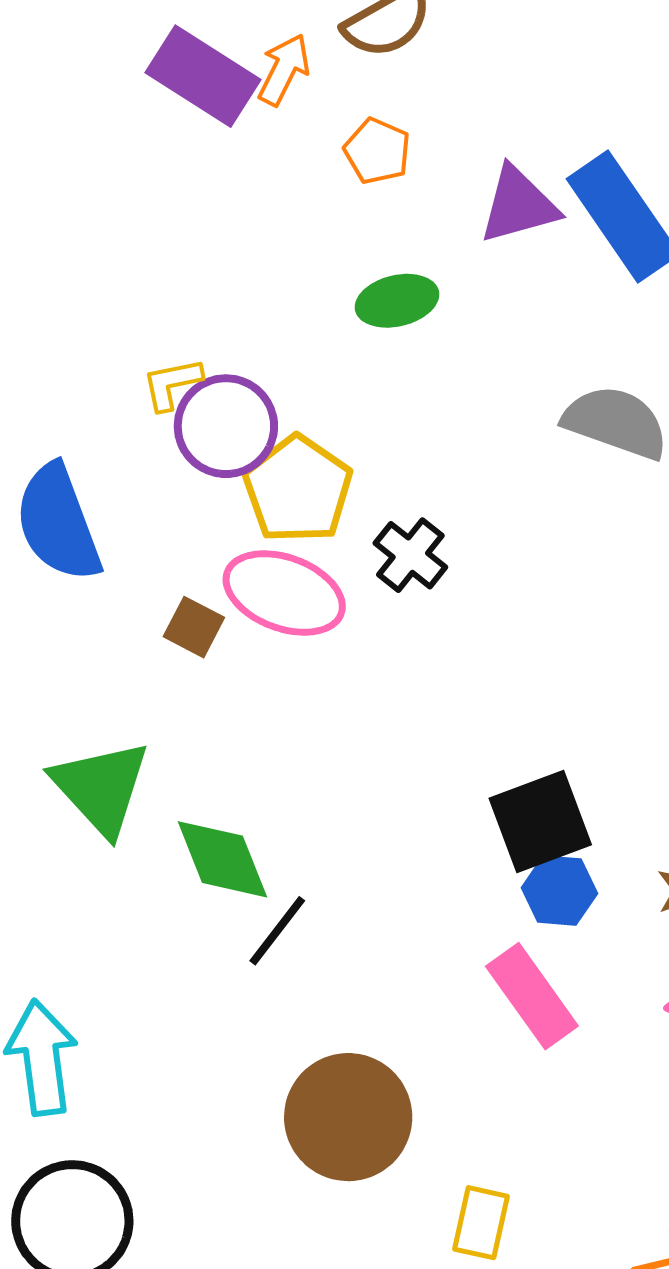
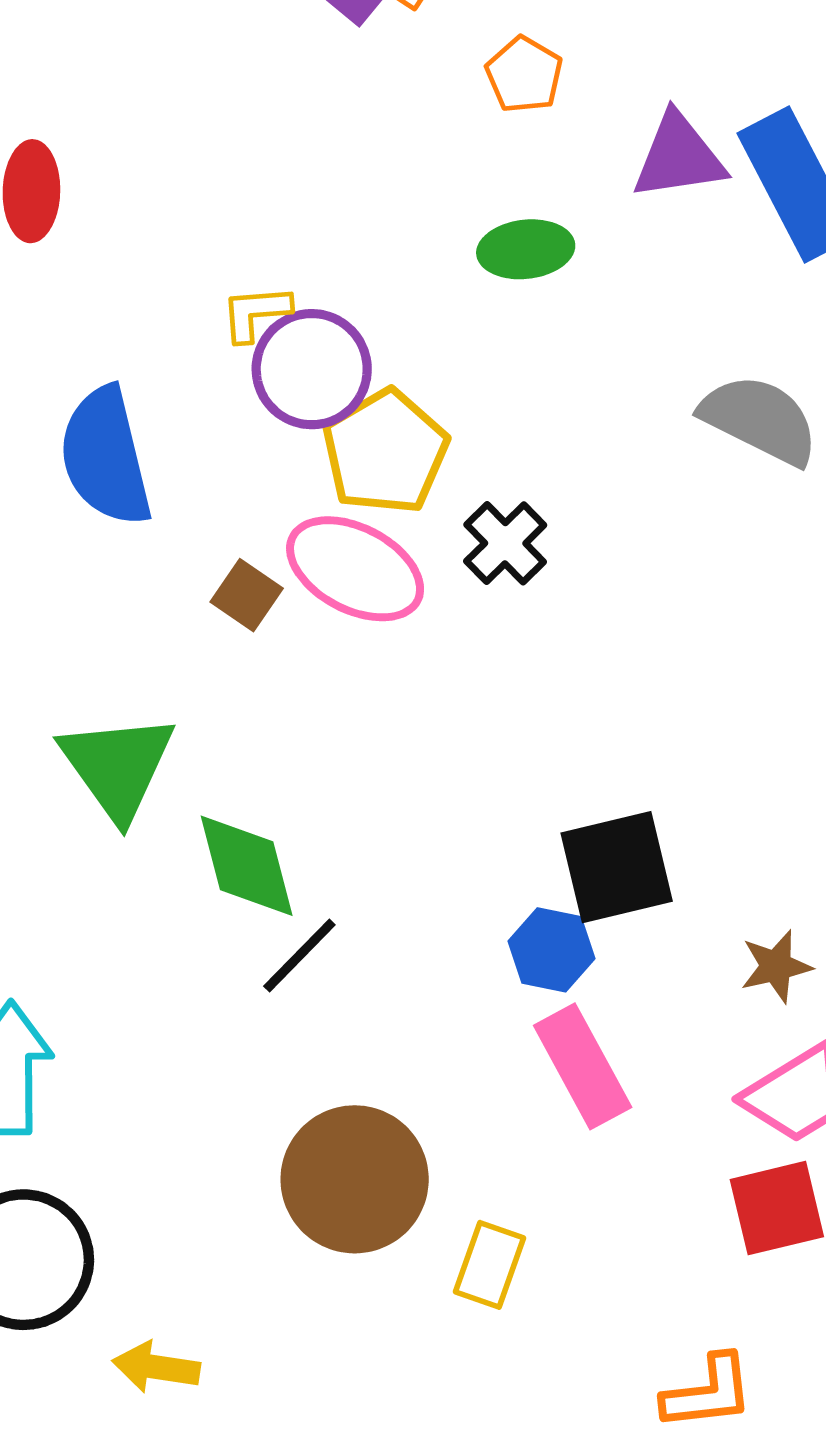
blue hexagon: (559, 891) -> (551, 950), moved
yellow rectangle: (481, 1223) -> (489, 1265), moved

